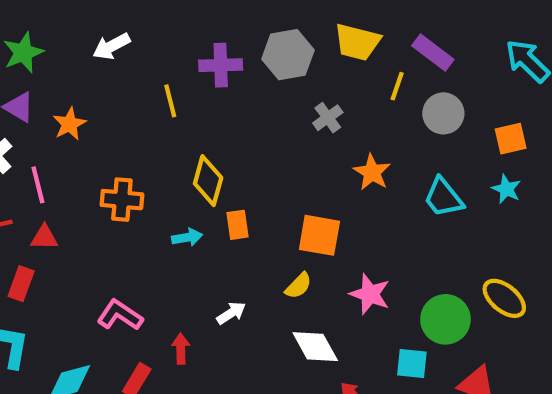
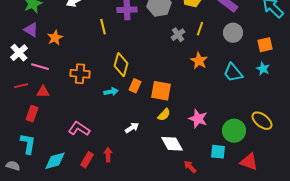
yellow line: (397, 86) -> (200, 29), moved
pink line: (38, 185) -> (40, 67), turned -60
orange rectangle: (237, 225) -> (135, 86), turned 32
orange square: (319, 235) -> (161, 91), moved
red arrow: (181, 349) -> (108, 155), moved

